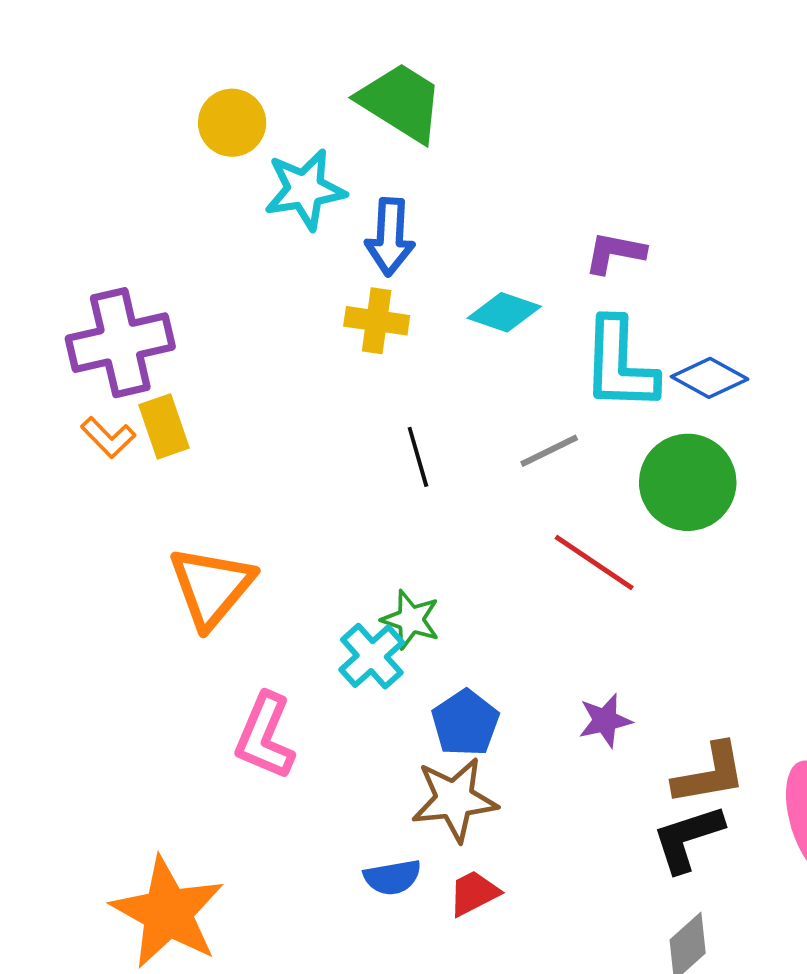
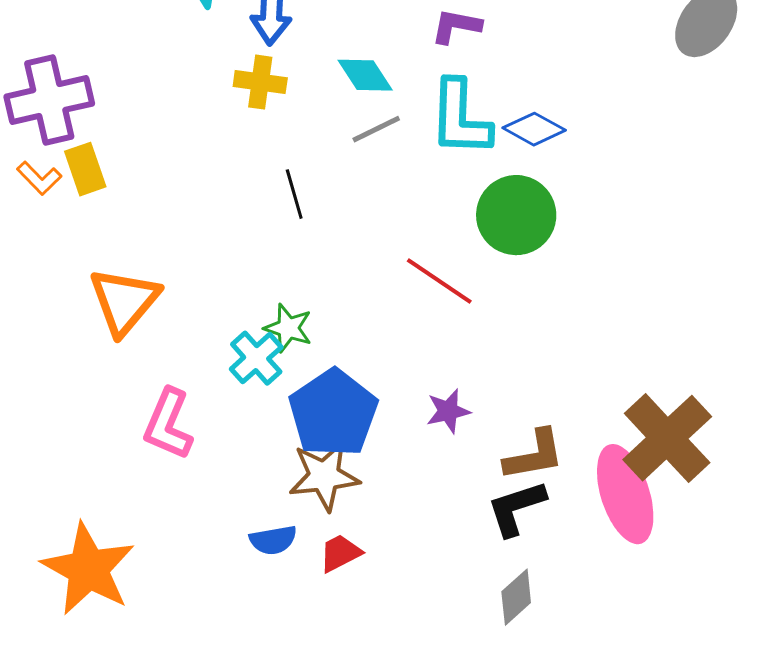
cyan diamond: (504, 312) -> (365, 75), turned 38
gray line: (549, 451) -> (376, 129), moved
blue pentagon: (465, 723) -> (333, 413), size x1.6

